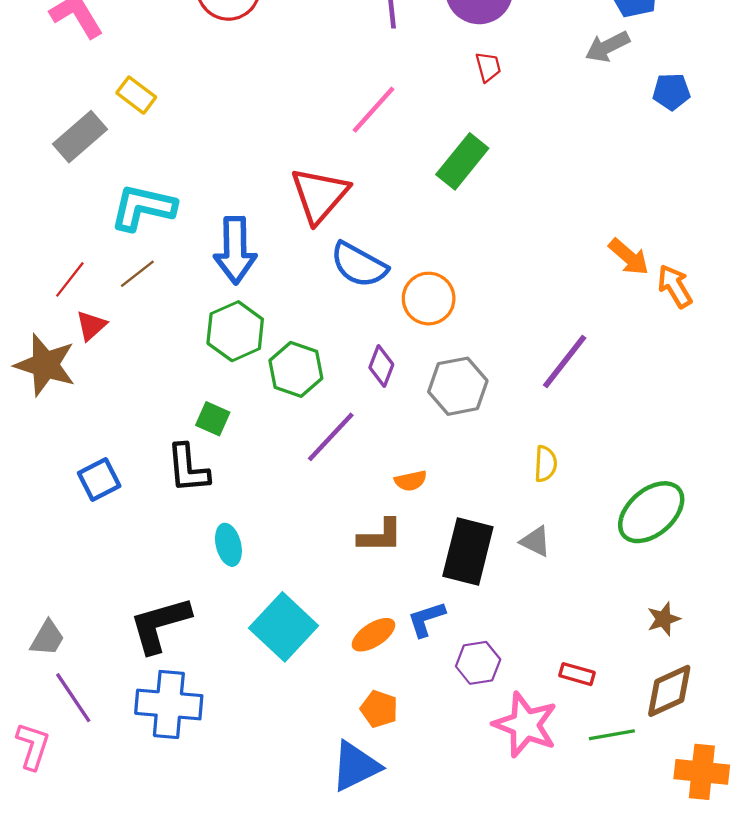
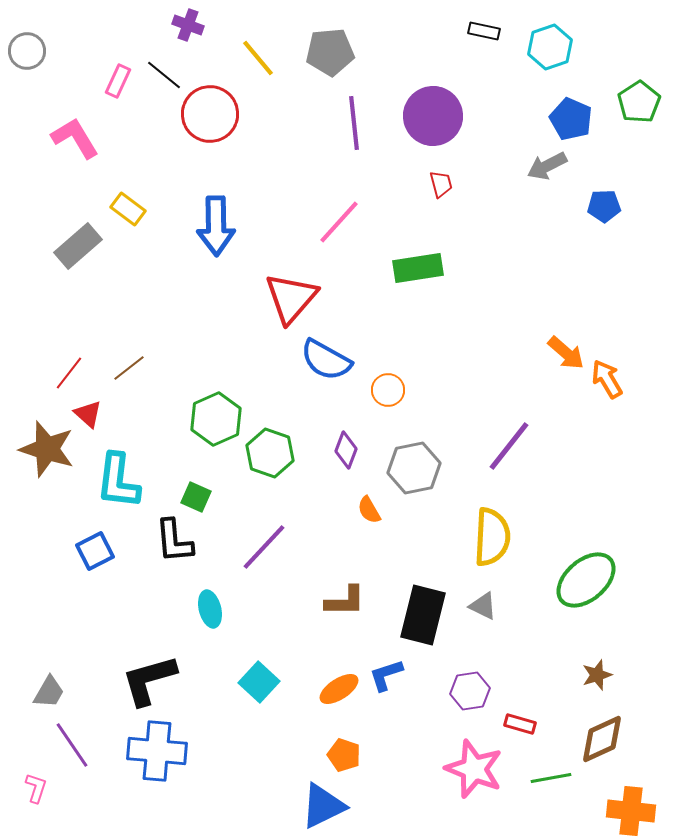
green rectangle: (462, 161) -> (418, 268), turned 42
cyan L-shape: (143, 207) -> (118, 481), moved, turned -96
blue arrow: (235, 250) -> (216, 226), moved
orange circle: (429, 299) -> (388, 390), size x0.7
red triangle: (91, 326) -> (88, 414), turned -36
purple line: (331, 437) -> (264, 547), moved
yellow semicircle: (546, 464) -> (492, 537), size x1.8
orange semicircle: (411, 481) -> (369, 510), moved, turned 72
cyan square: (284, 627) -> (259, 682), size x0.7
purple hexagon: (478, 663) -> (470, 691), moved
pink L-shape: (33, 746) -> (36, 788), size x0.7

